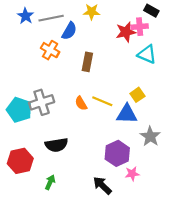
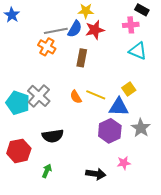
blue star: (26, 16) -> (12, 15), moved
gray line: (51, 18) -> (56, 31), moved
blue semicircle: (69, 31) -> (75, 29), moved
red star: (126, 32) -> (95, 30), moved
gray cross: (42, 102) -> (39, 96), turned -30
purple hexagon: (117, 153) -> (110, 131), moved
black arrow: (102, 185) -> (96, 174), turned 144

